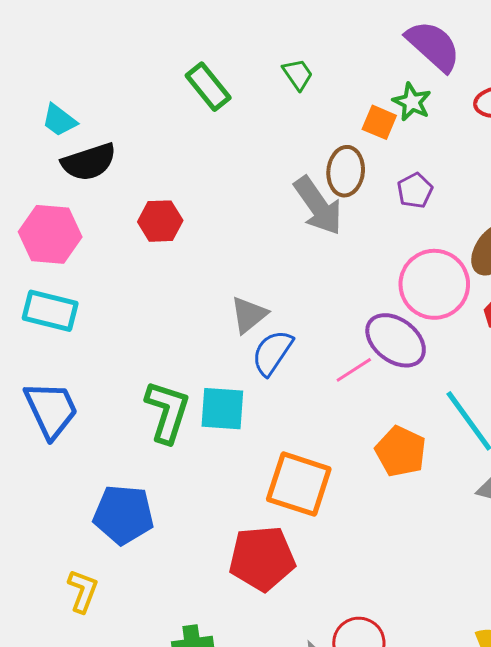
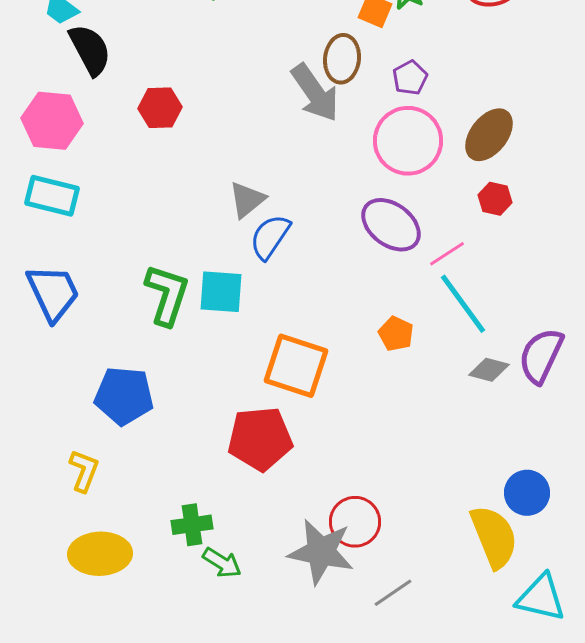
black semicircle: (89, 162) -> (90, 50), turned -100
pink circle: (434, 284) -> (408, 141), moved
pink line: (354, 370) -> (447, 254), moved
orange pentagon: (401, 451) -> (396, 334), size x0.7

